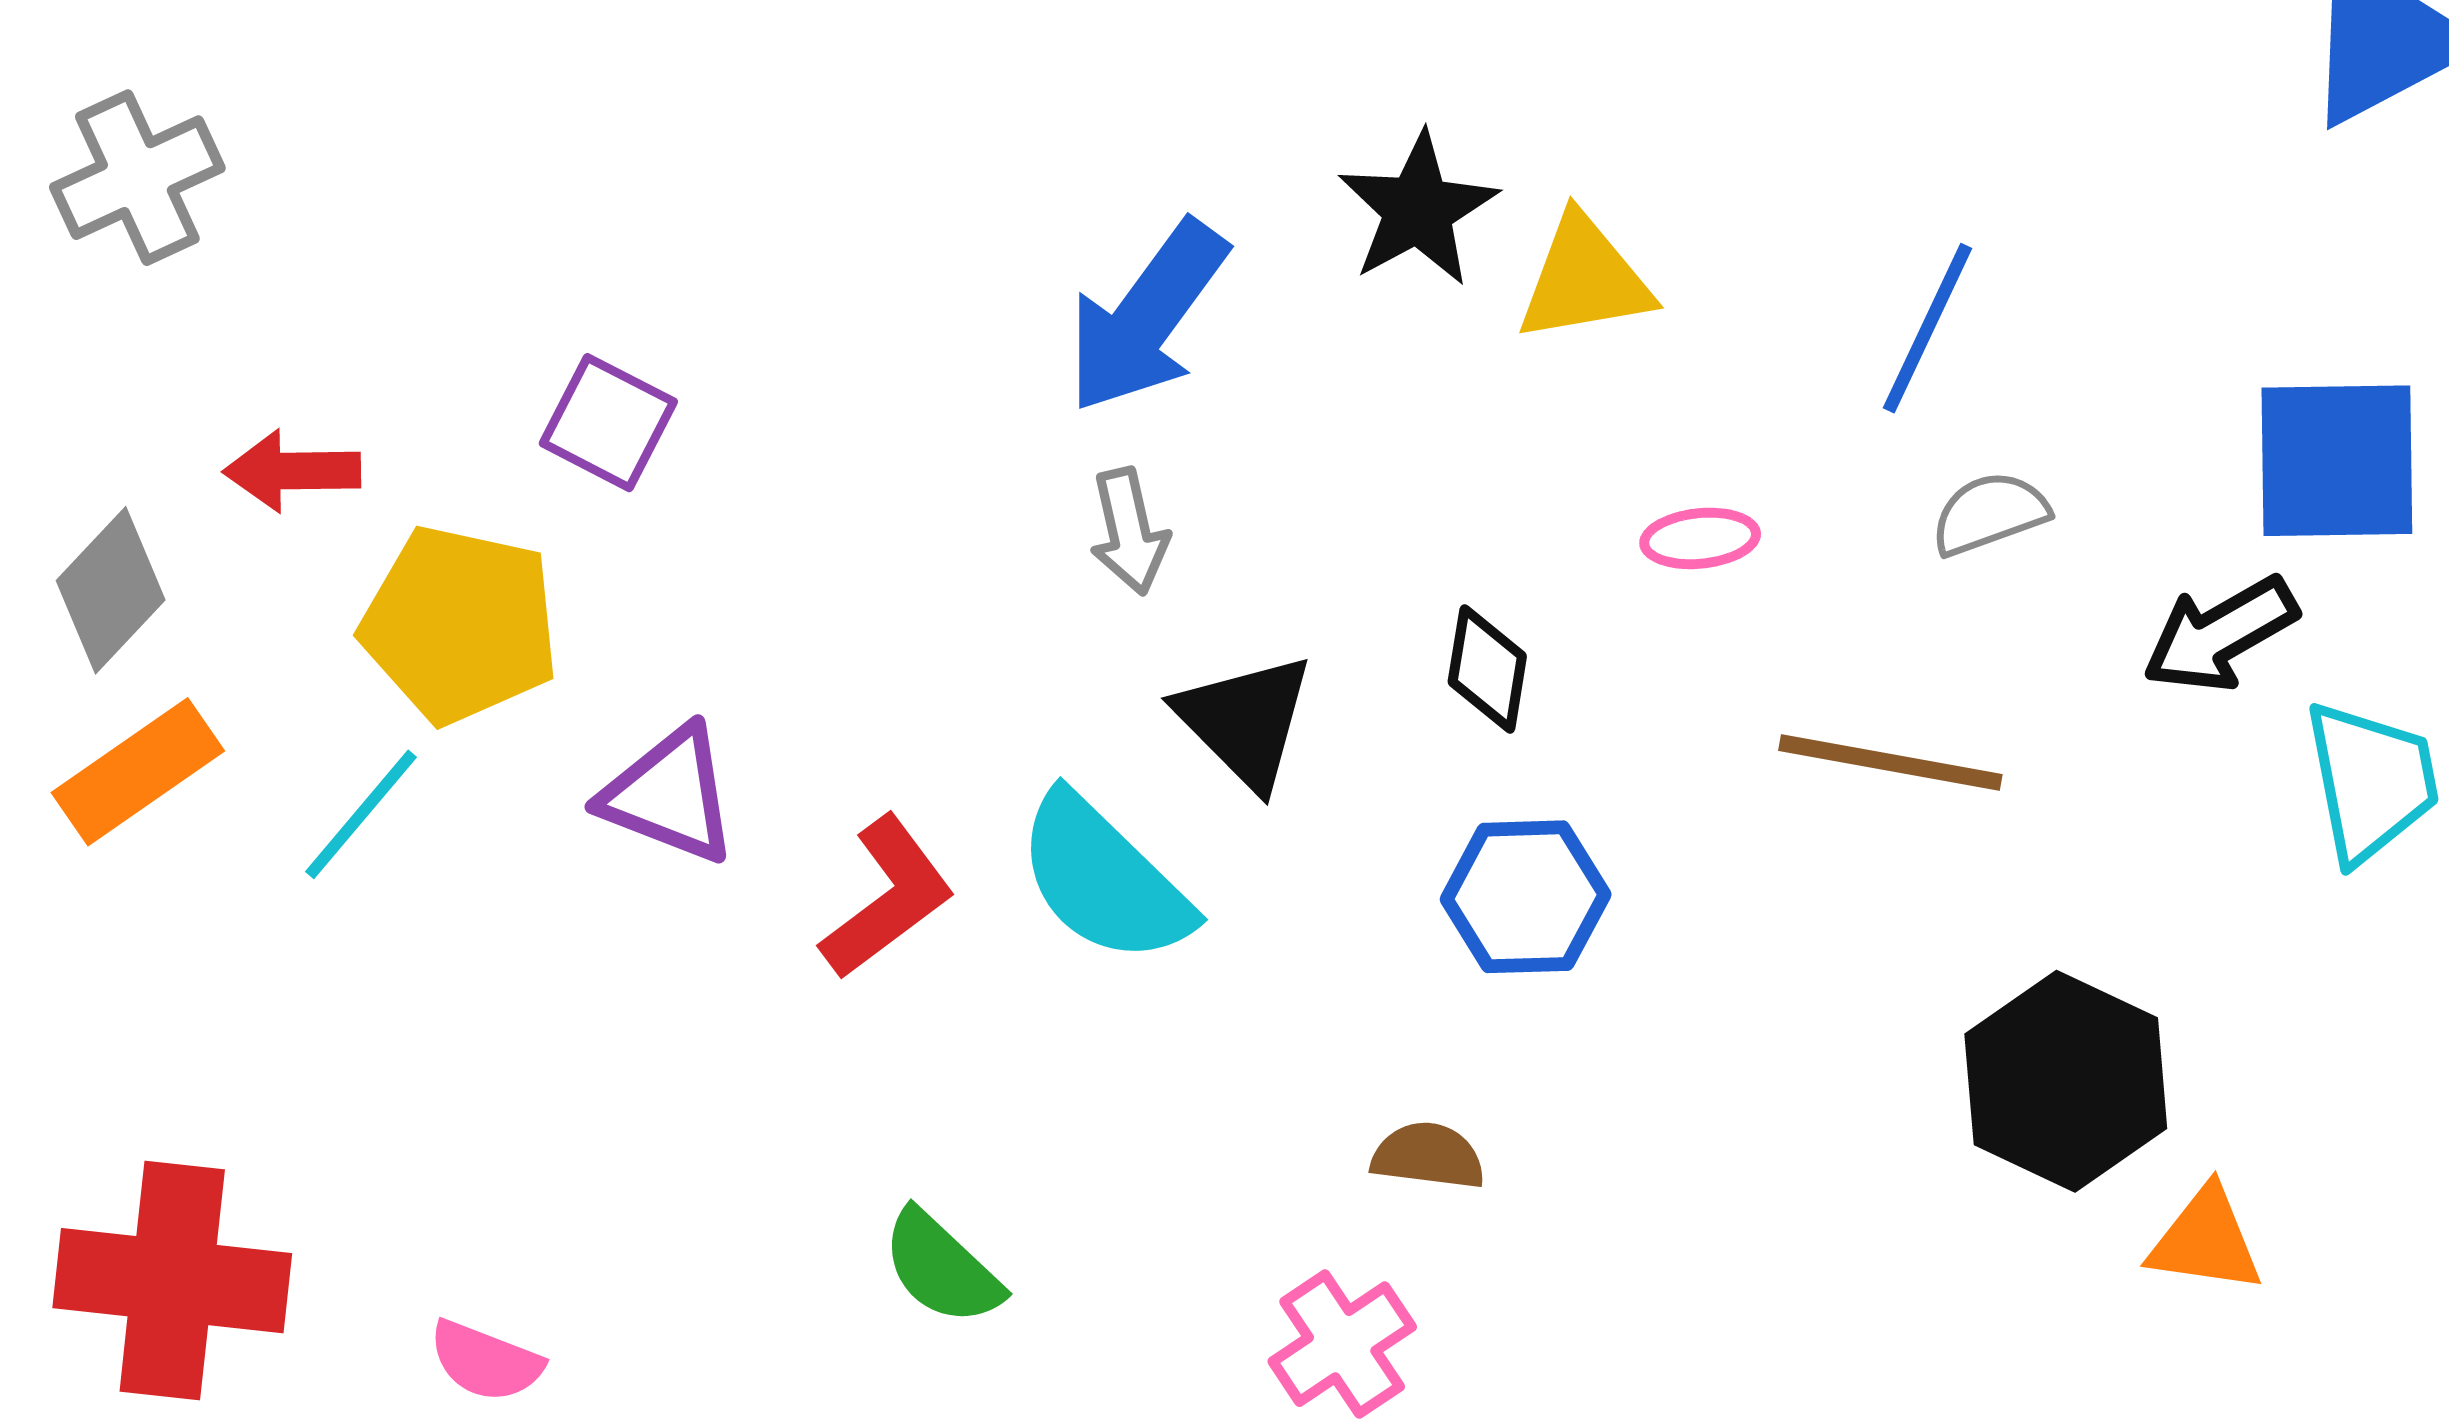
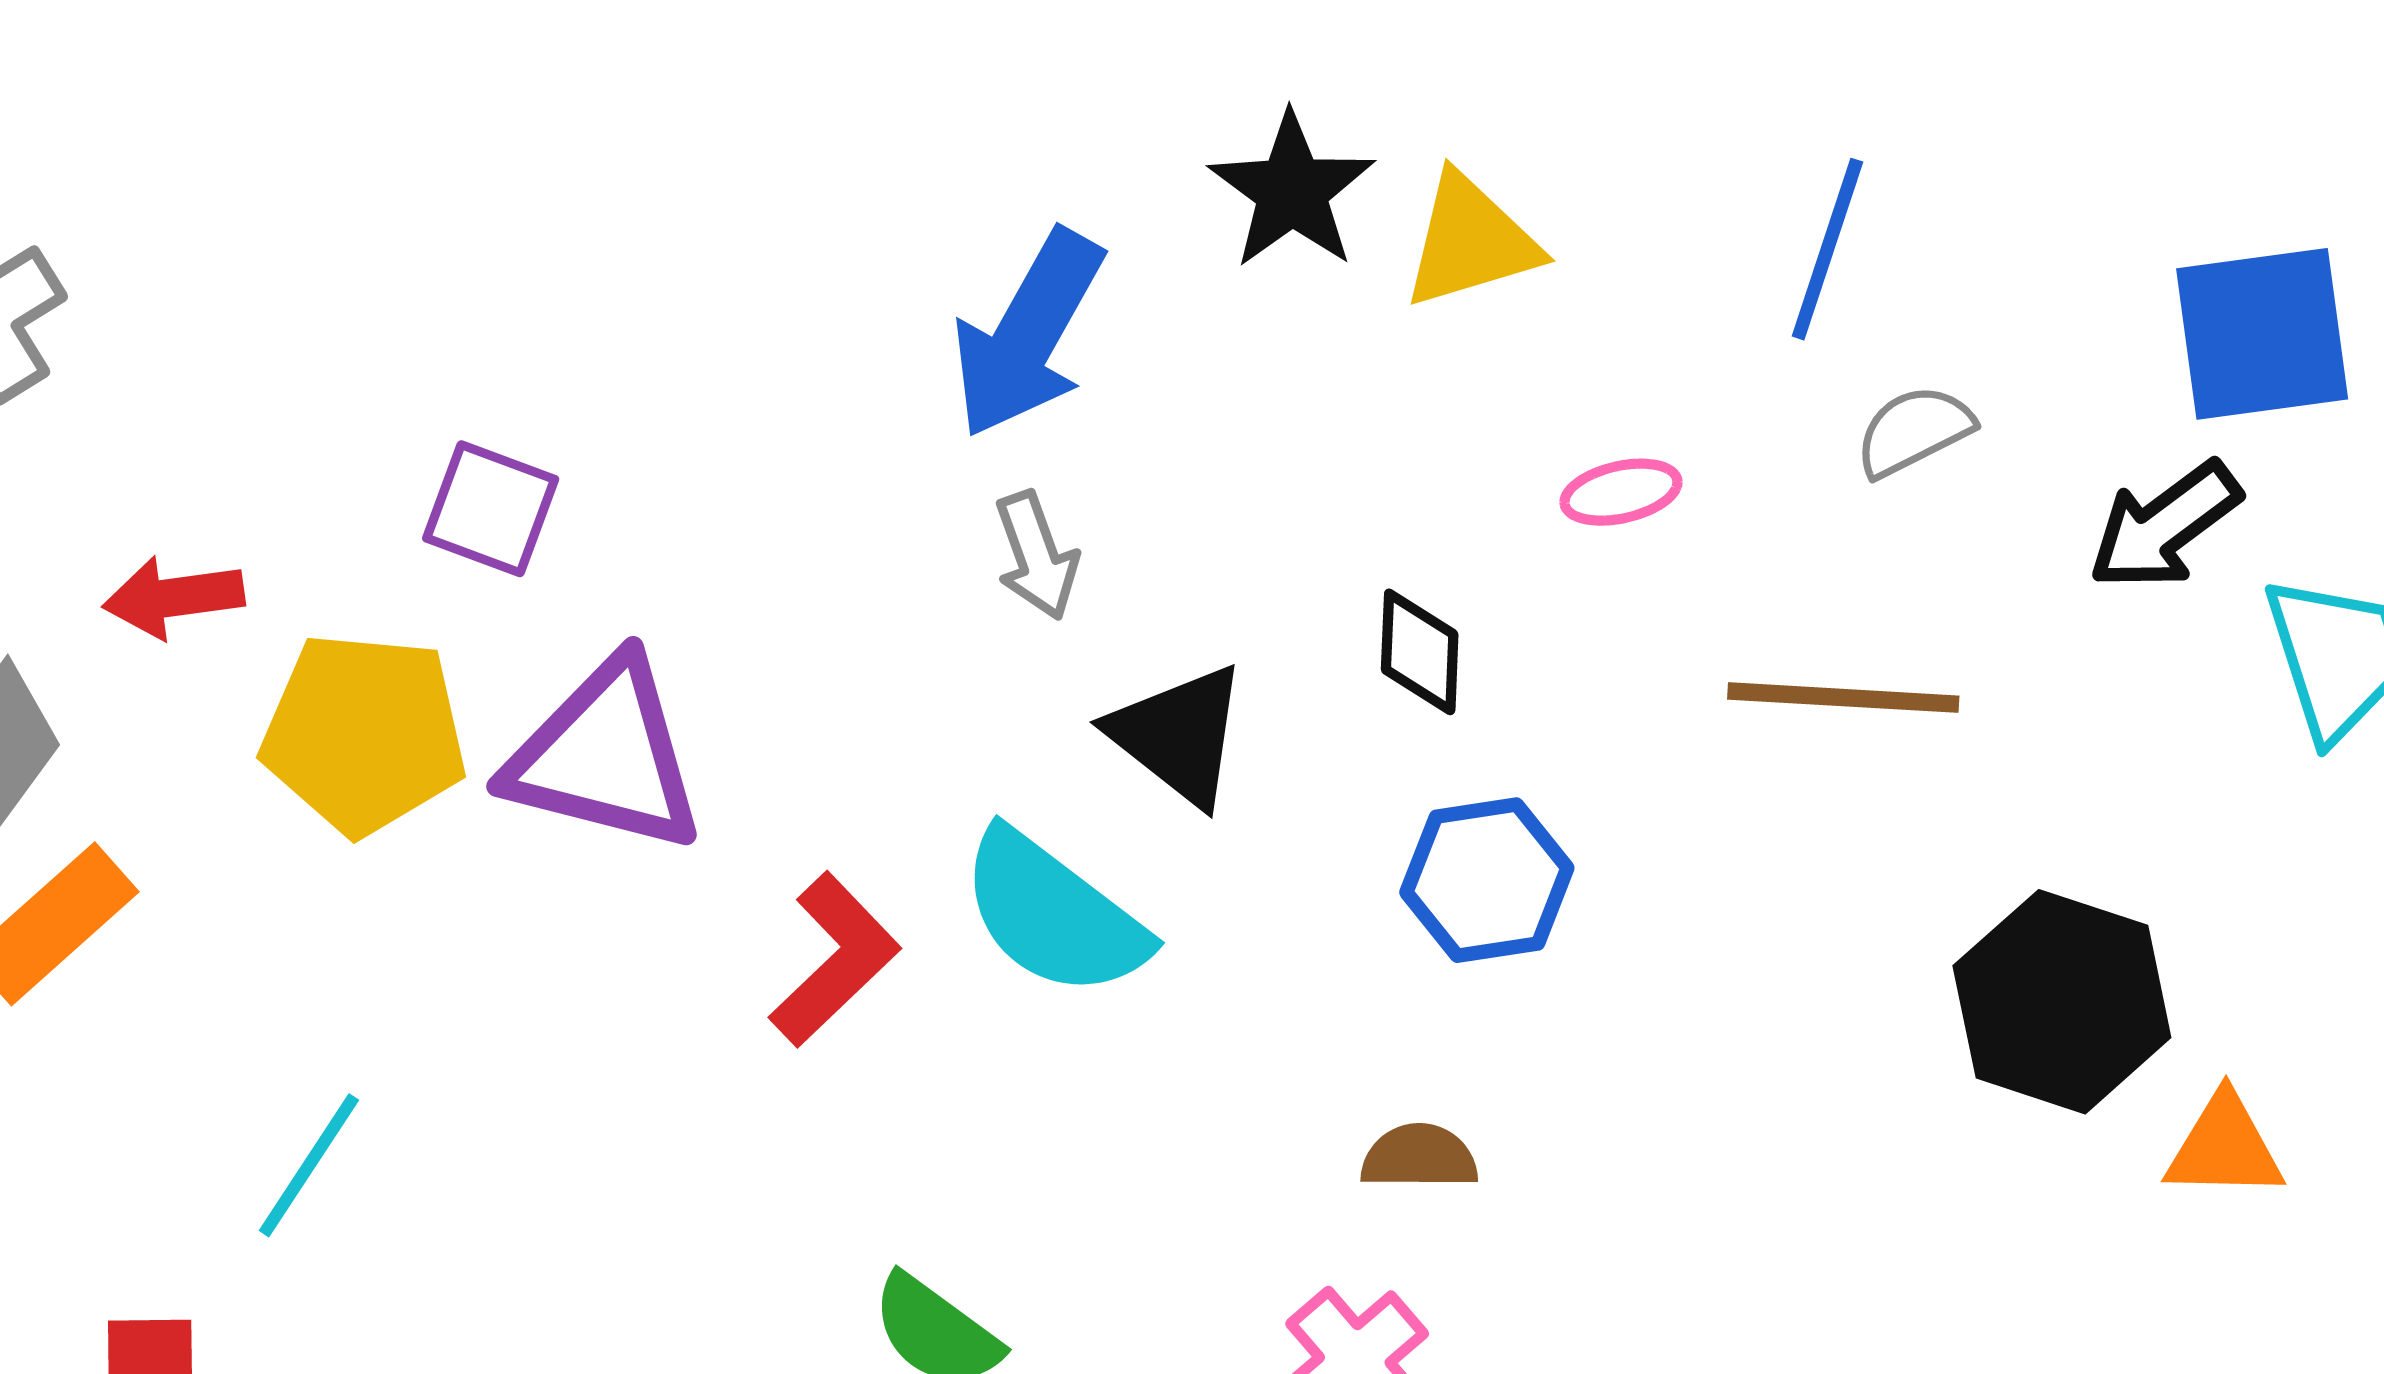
purple triangle: (670, 795) -> (605, 756), moved, size x1.4
cyan line: (361, 814) -> (309, 1165), moved

